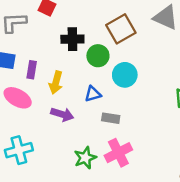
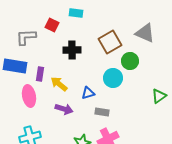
green circle: (98, 56) -> (130, 61), moved
yellow arrow: (56, 83) -> (59, 84), turned 114
pink ellipse: (18, 98) -> (29, 96), turned 50

